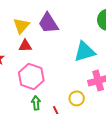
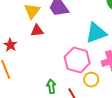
pink hexagon: (31, 77) -> (77, 60), moved

